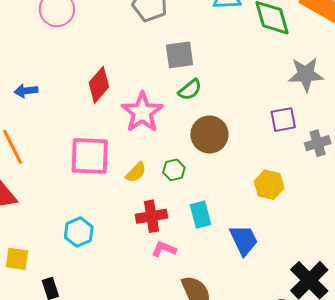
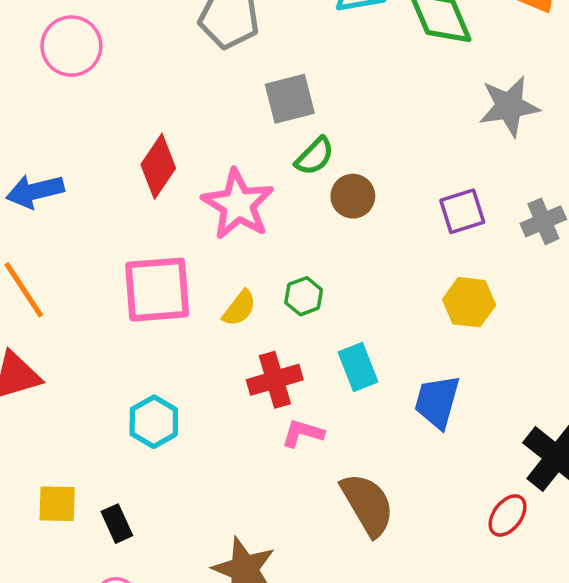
blue arrow: (26, 91) -> (35, 191), size x1.4
purple square: (283, 120) -> (462, 211), moved
brown circle: (209, 134) -> (353, 196), moved, size x0.7
blue trapezoid: (244, 240) -> (437, 402), turned -132
yellow square: (17, 259) -> (57, 504), moved

